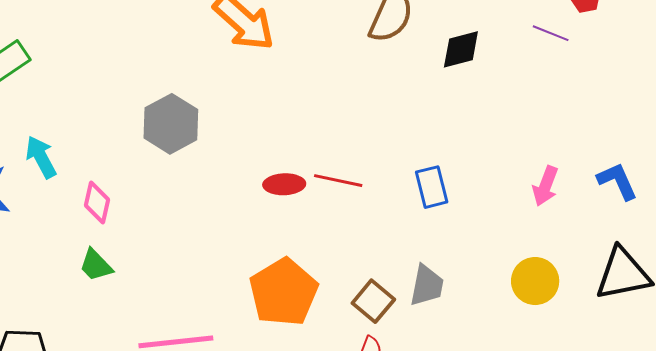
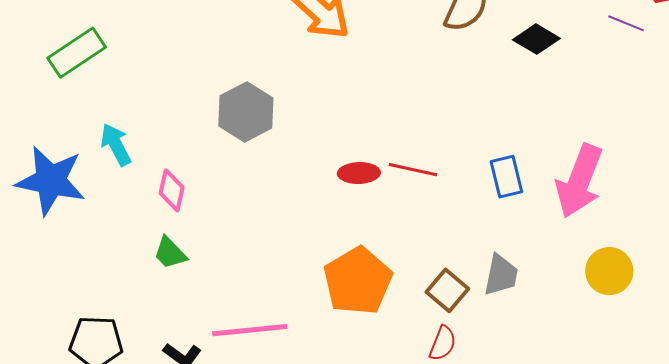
black diamond: (461, 49) -> (536, 39), turned 45
pink arrow: (545, 186) -> (579, 181), moved, size x1.8

